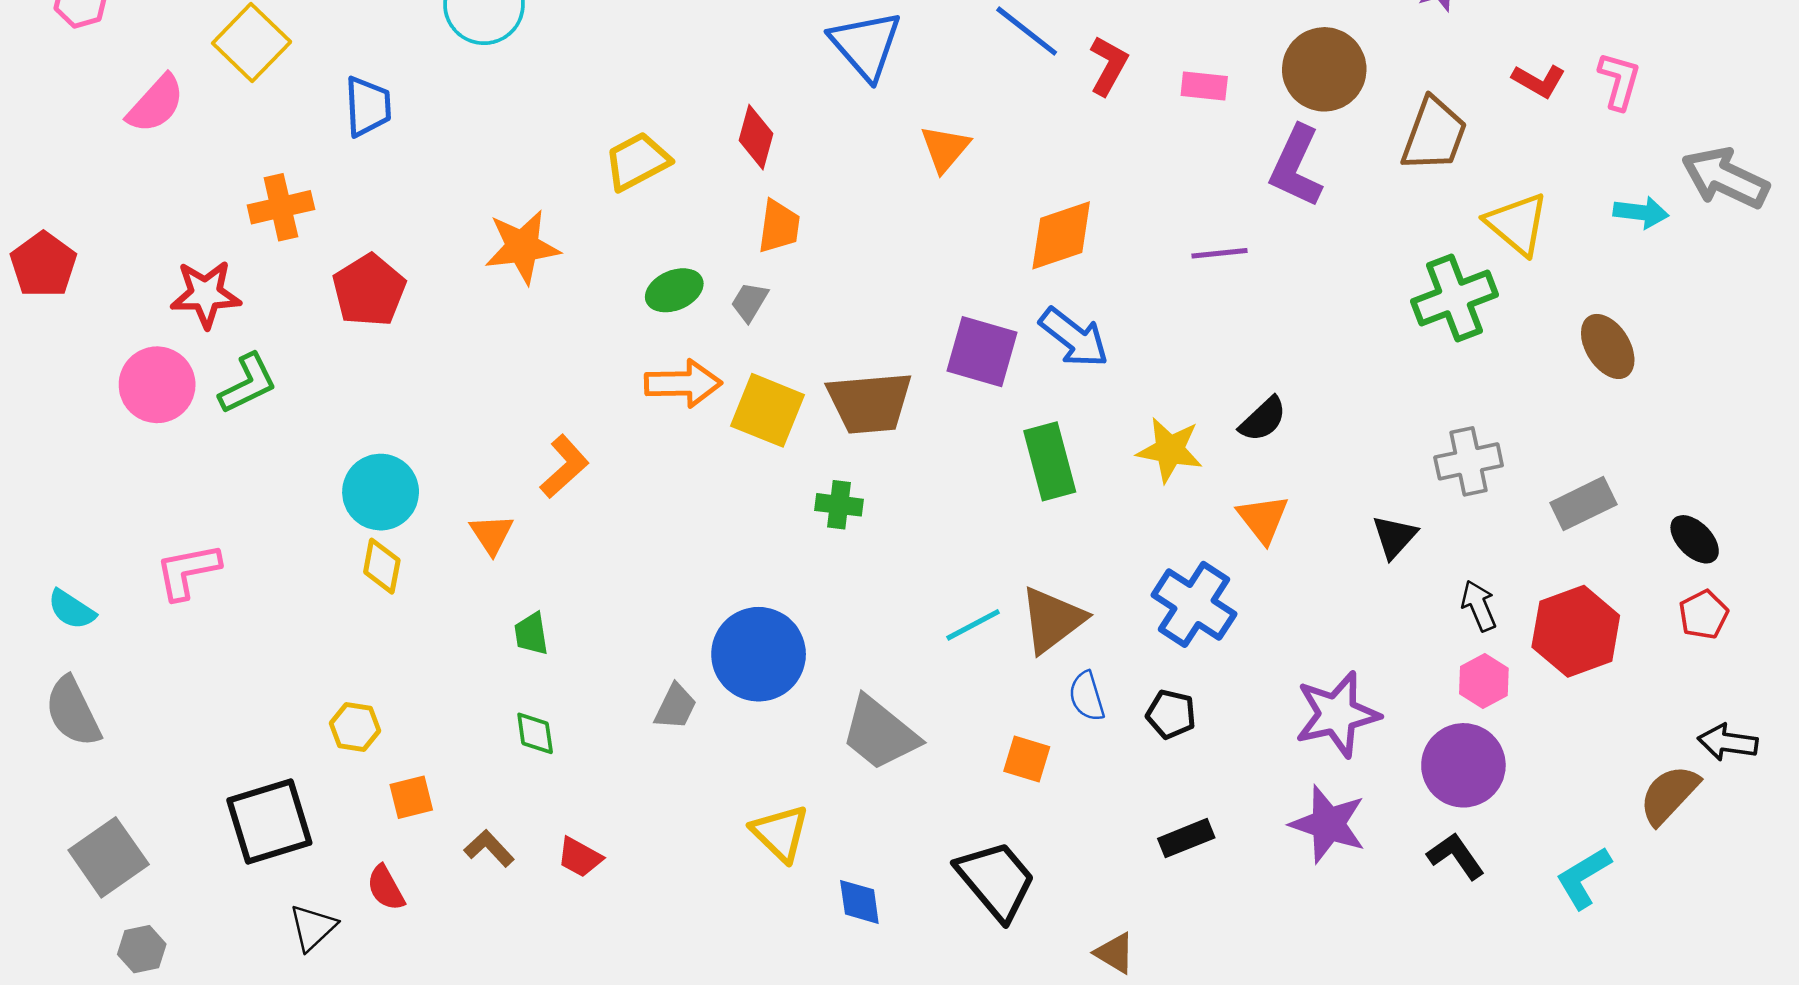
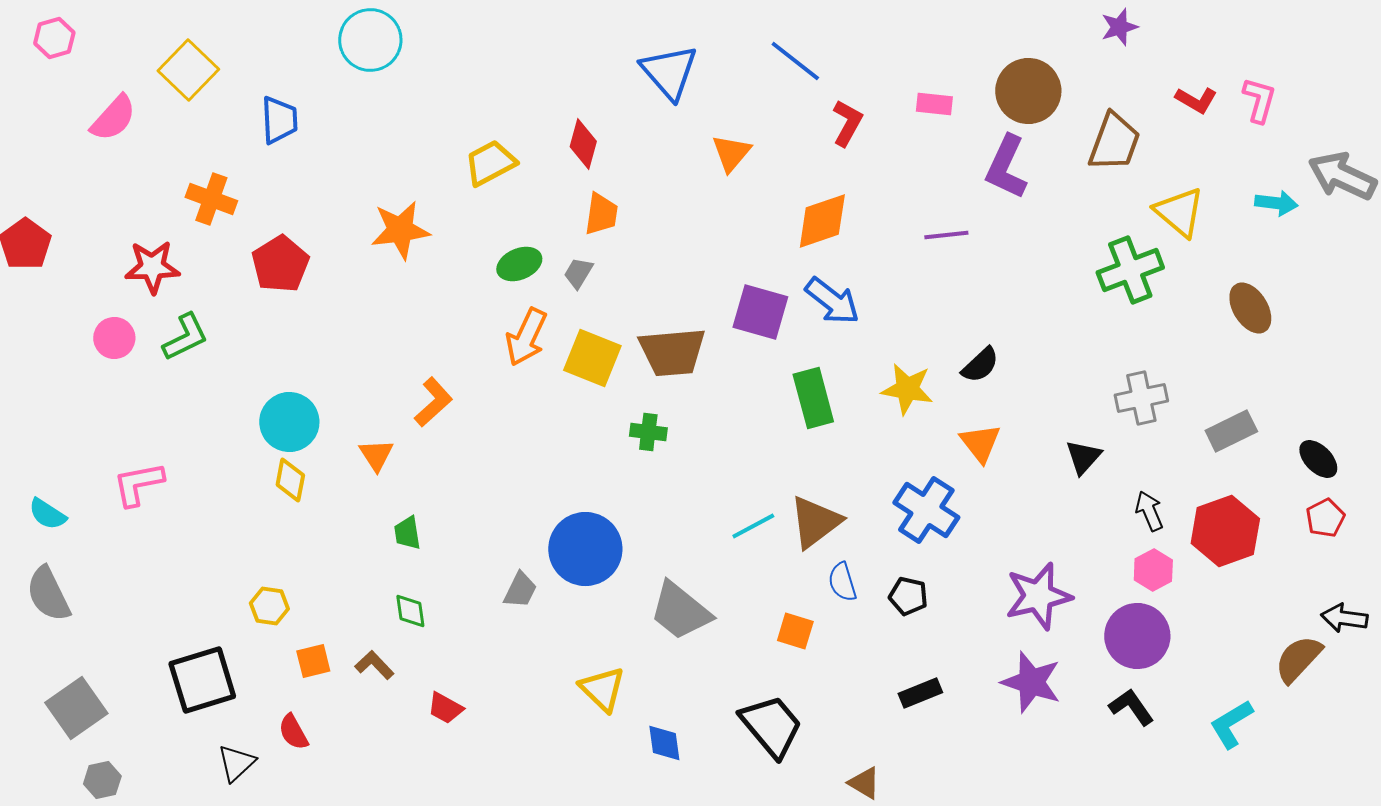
red L-shape: (1108, 66) -> (847, 123), moved
orange cross: (281, 207) -> (211, 199), turned 33
orange arrow: (683, 383) -> (526, 337), turned 116
pink circle: (157, 385) -> (114, 338), size x0.7
brown L-shape: (489, 848) -> (374, 665), moved

